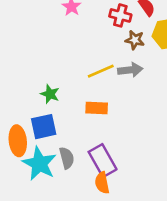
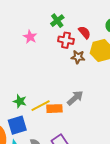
gray arrow: (130, 70) -> (75, 98), moved, turned -30
yellow line: (101, 71) -> (41, 106), moved

